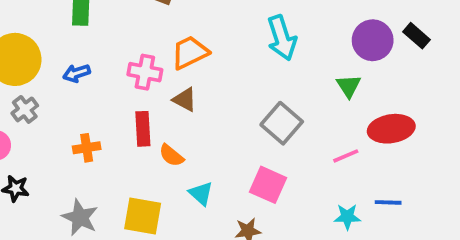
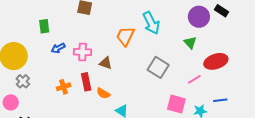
orange trapezoid: (190, 52) -> (125, 36), moved, turned -30
blue arrow: (77, 73) -> (58, 48), moved
orange cross: (87, 148) -> (64, 87), moved
pink square: (268, 185) -> (176, 104), moved

